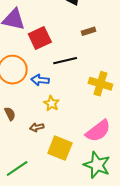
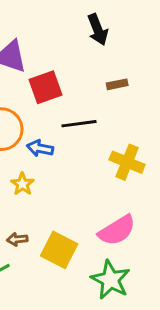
yellow star: (51, 103) -> (22, 184), moved
brown arrow: (37, 127) -> (17, 239), moved

